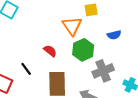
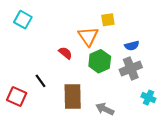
red semicircle: (50, 51) -> (65, 53), moved
gray cross: (103, 71) -> (131, 68), moved

